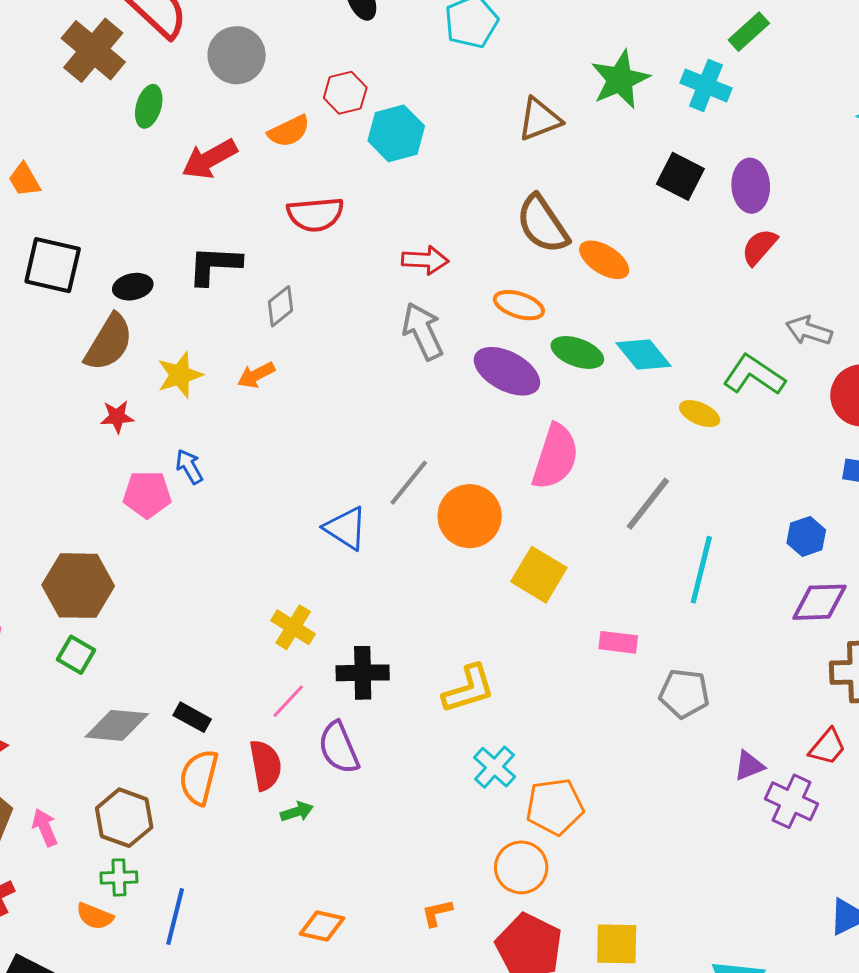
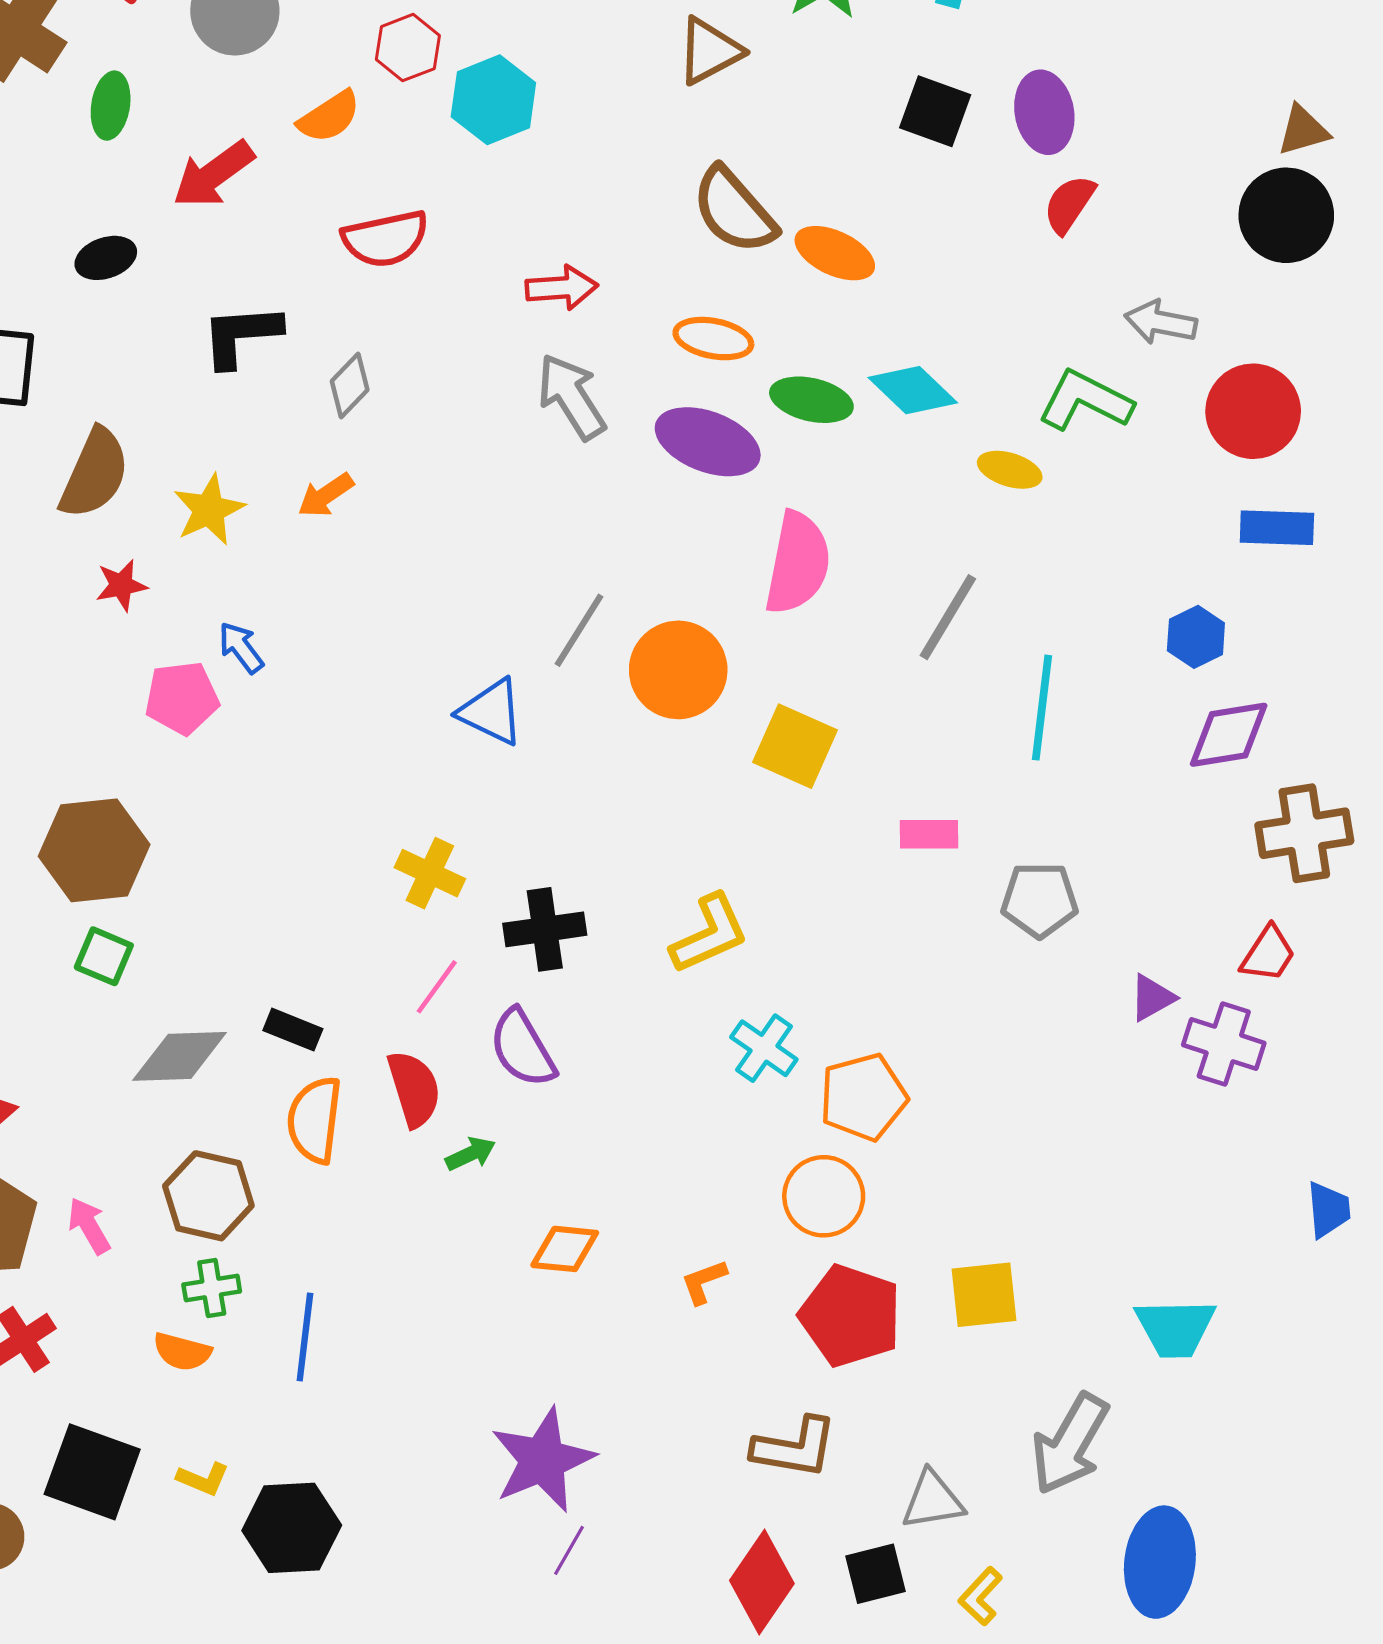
black ellipse: (133, 287) -> (106, 258), moved
orange diamond: (322, 926) -> (565, 1249), moved

